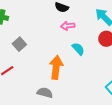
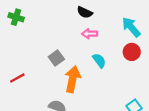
gray square: (19, 44) -> (56, 58), moved

